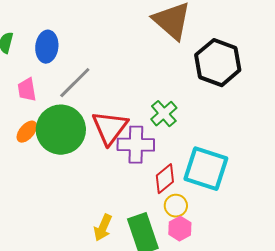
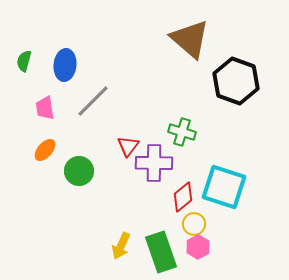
green cross: (164, 114) -> (182, 132), turned -32
red triangle: (110, 128) -> (128, 146), size x0.6
green circle: (61, 130) -> (79, 171), moved, size x0.6

